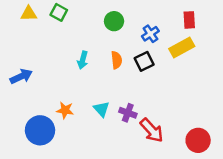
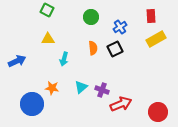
yellow triangle: (29, 14) -> (48, 39), moved
yellow rectangle: (182, 48) -> (156, 39), moved
cyan arrow: (83, 60) -> (64, 59), moved
cyan triangle: (101, 109) -> (81, 87), turned 32
red arrow: (152, 130) -> (121, 104), turned -70

